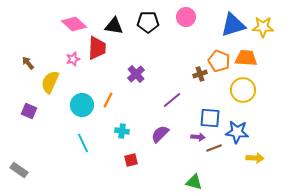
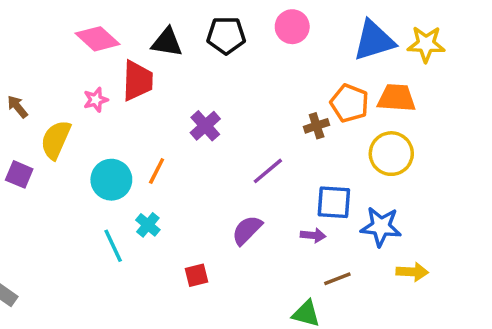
purple square: (29, 111) -> (19, 174), moved
cyan cross: (122, 131) -> (148, 225), moved, turned 32
brown line: (214, 148) -> (337, 279), moved

